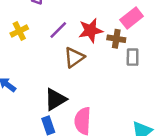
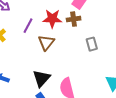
red star: (91, 30) -> (52, 19), turned 30
gray rectangle: (133, 57) -> (92, 44), moved

